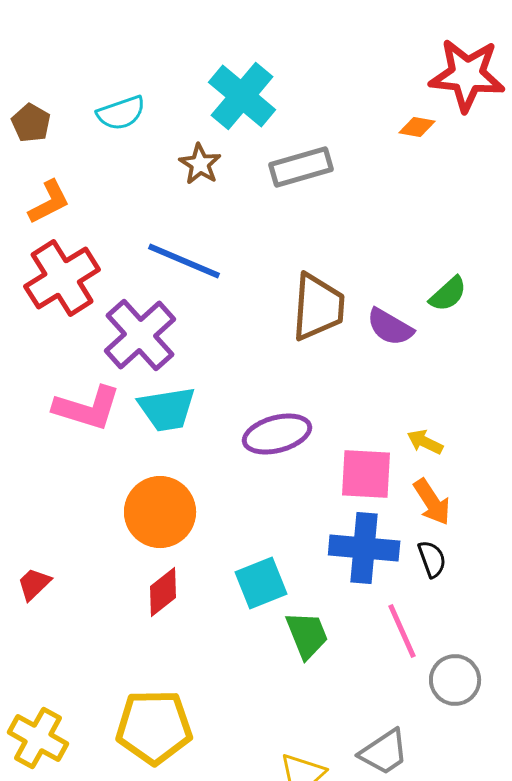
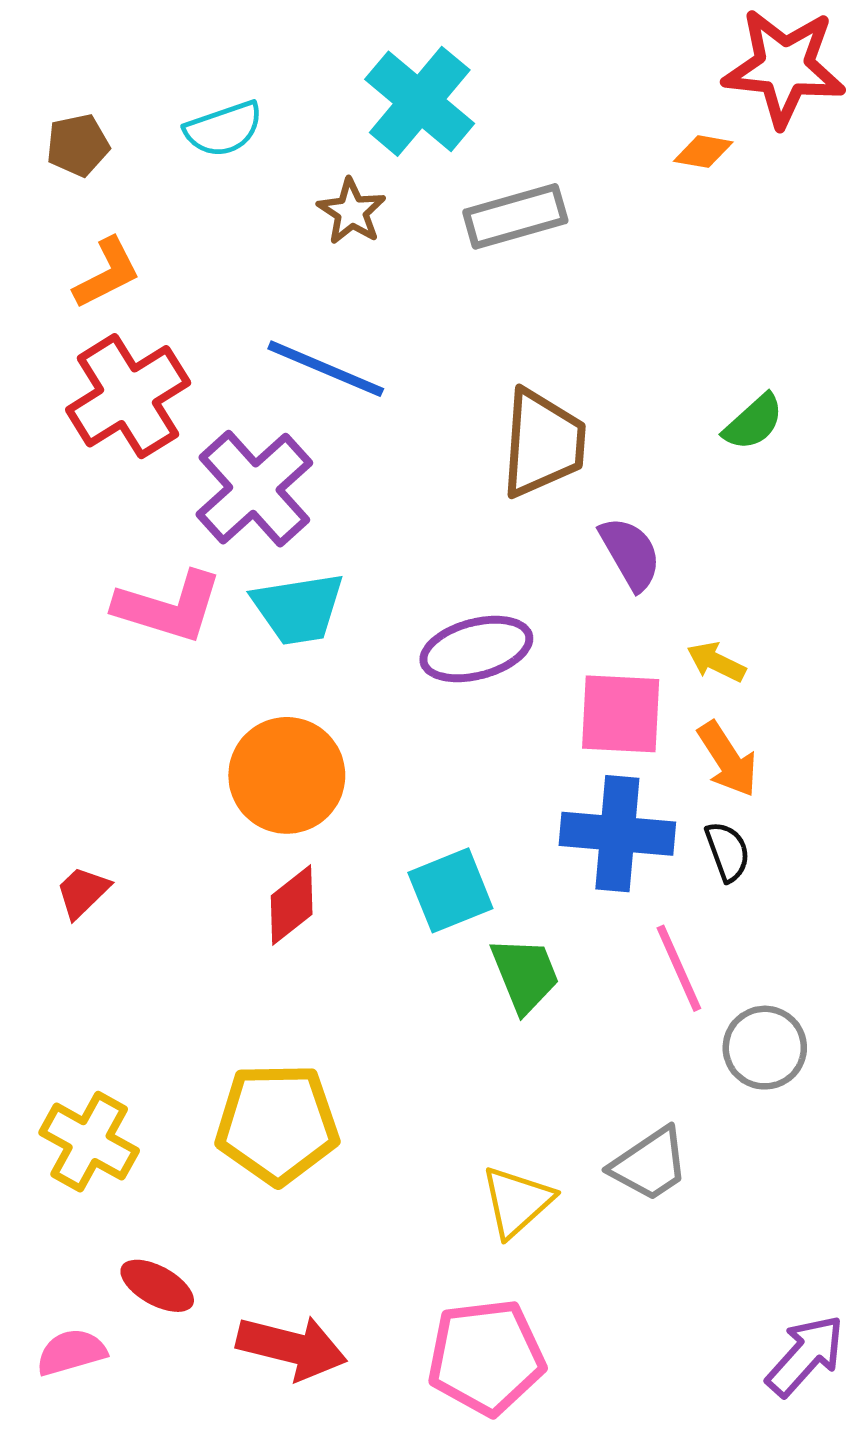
brown pentagon: (31, 123) -> (78, 145), turned 30
purple semicircle: (390, 327) -> (630, 553), moved, turned -150

